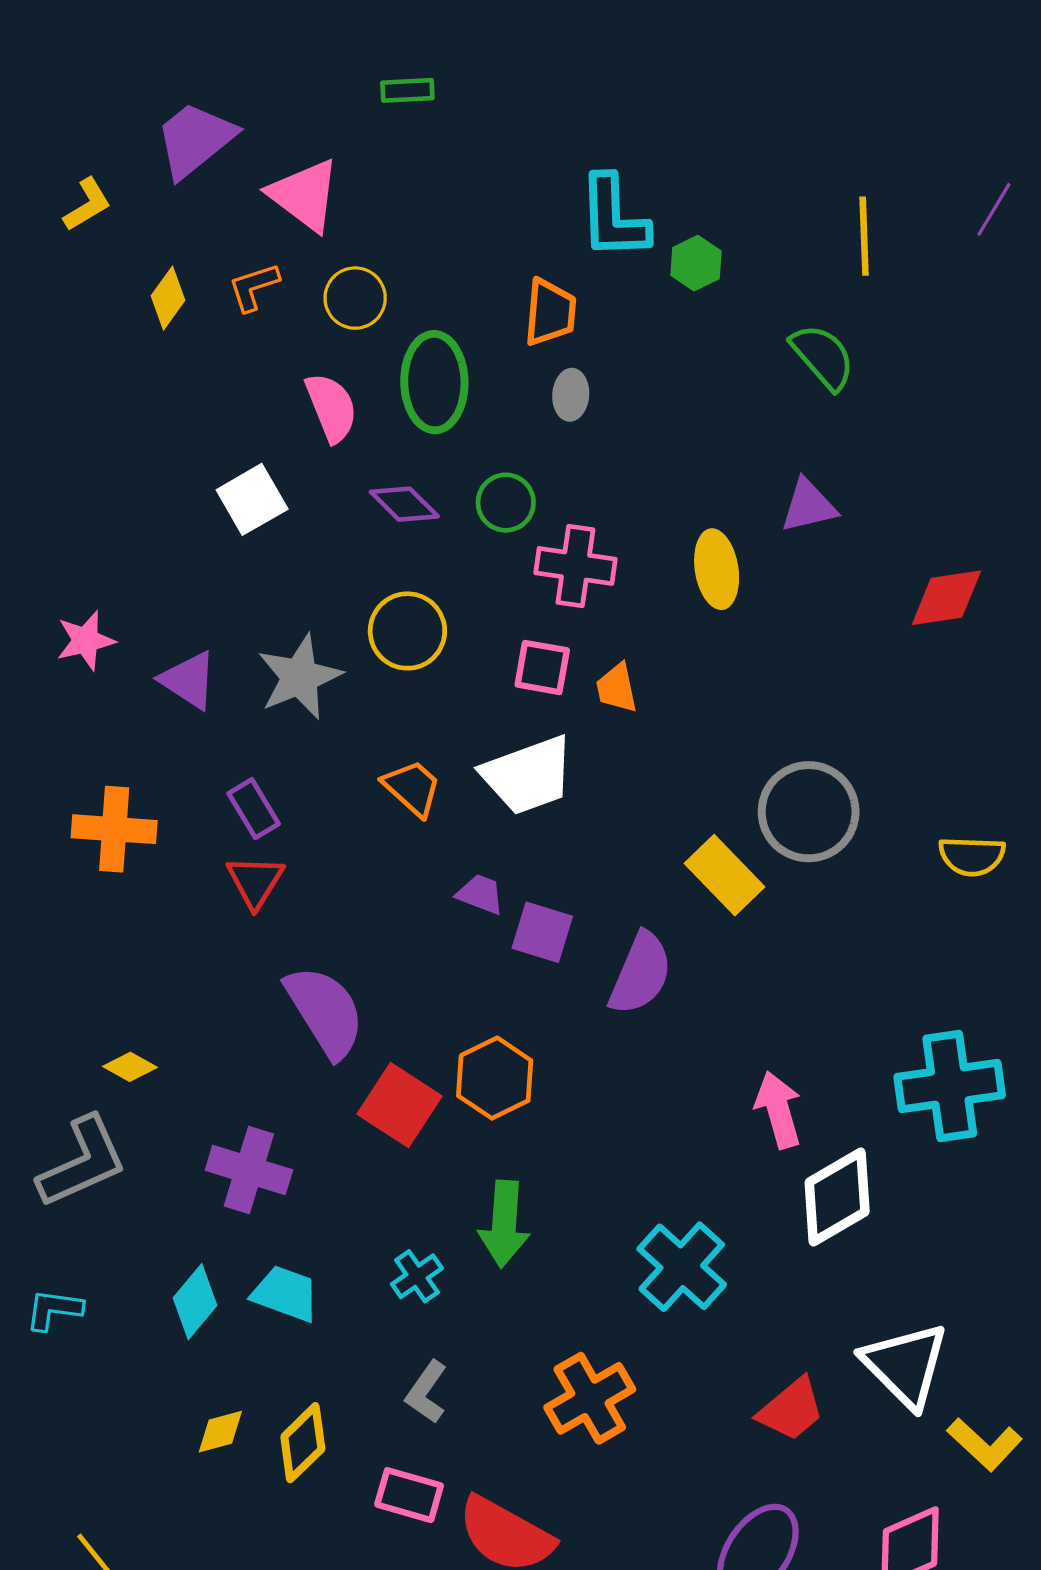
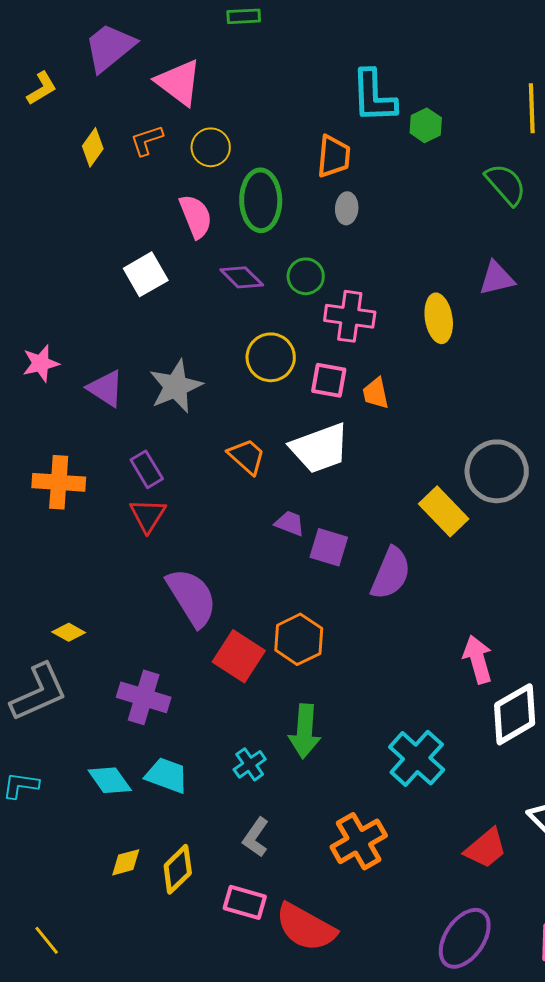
yellow circle: (407, 631) -> (271, 357), moved
cyan diamond: (195, 1302) -> (110, 780), turned -75

